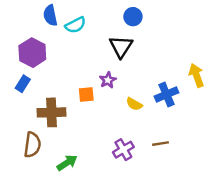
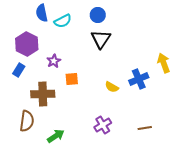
blue circle: (133, 17) -> (98, 15), moved
purple star: (108, 80) -> (54, 61), moved
brown line: (161, 144) -> (145, 128), moved

